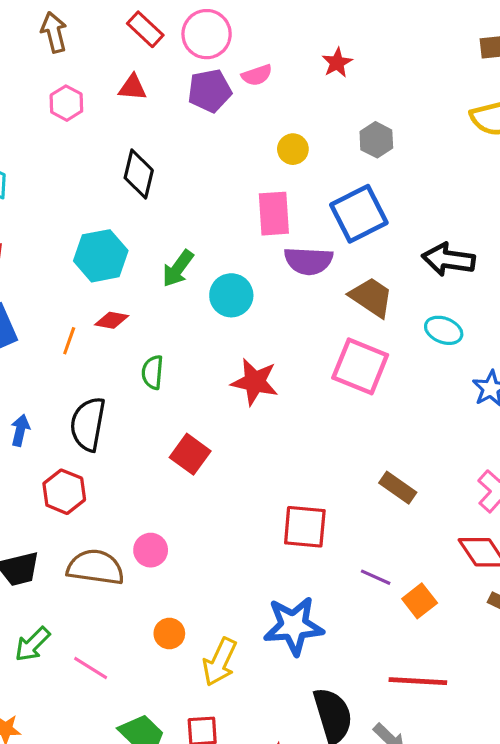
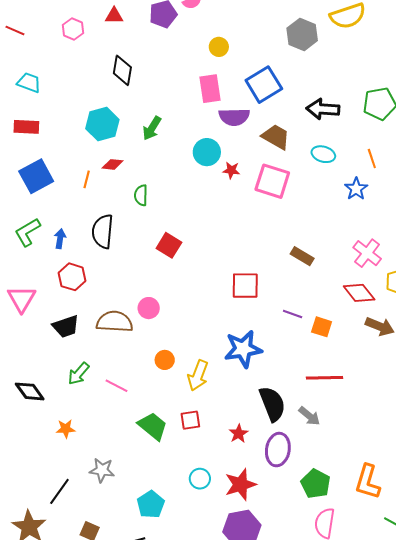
gray hexagon: (376, 140) -> (302, 34), moved, size x1.4
cyan circle: (231, 295) -> (207, 152), moved
red star: (255, 382) -> (231, 170), moved, size x0.6
red hexagon: (64, 492) -> (72, 277), moved
orange square: (420, 601) -> (322, 327), turned -30

